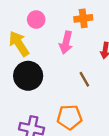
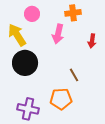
brown line: (84, 79) -> (74, 75), moved

